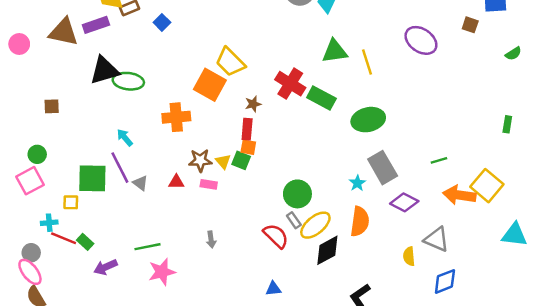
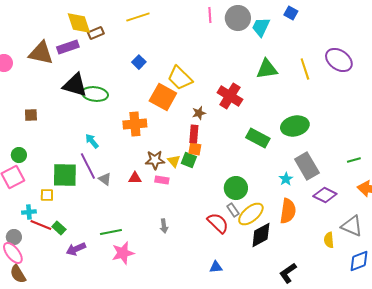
blue square: (162, 22) -> (139, 62), moved
yellow line: (367, 62) -> (305, 69), moved
black triangle: (104, 70) -> (75, 85), turned 32
green rectangle: (321, 98) -> (258, 138), moved

